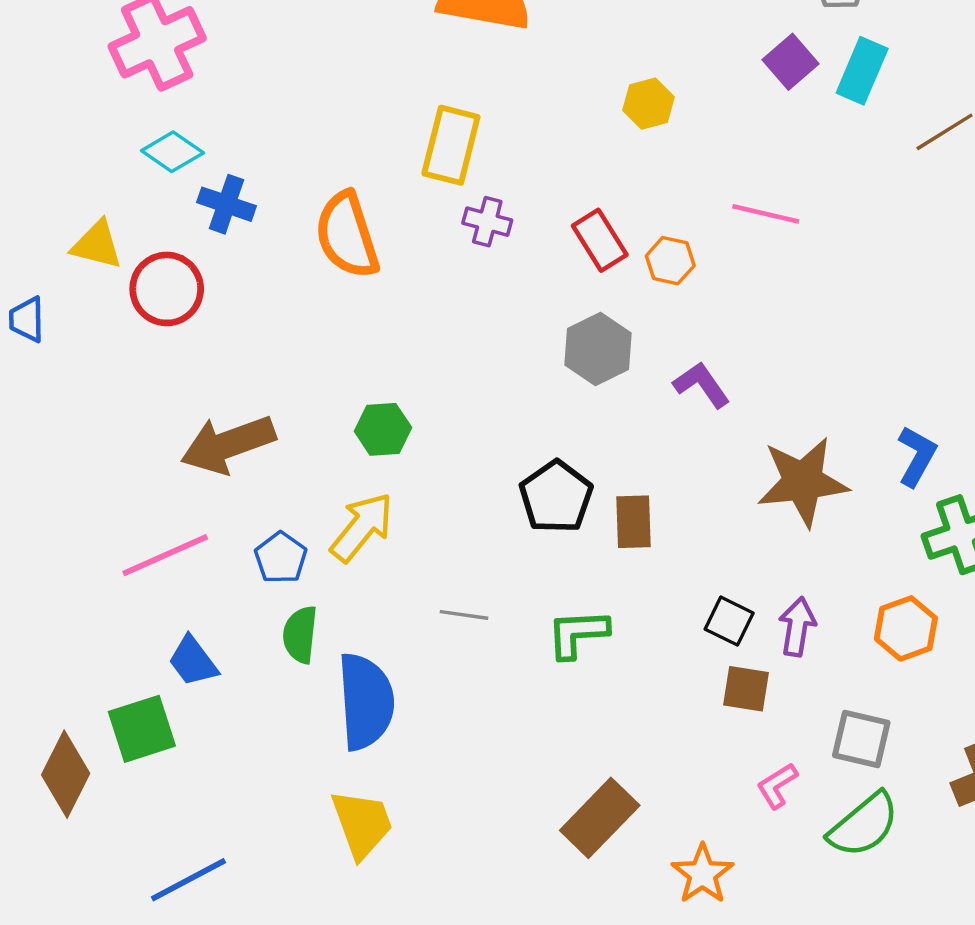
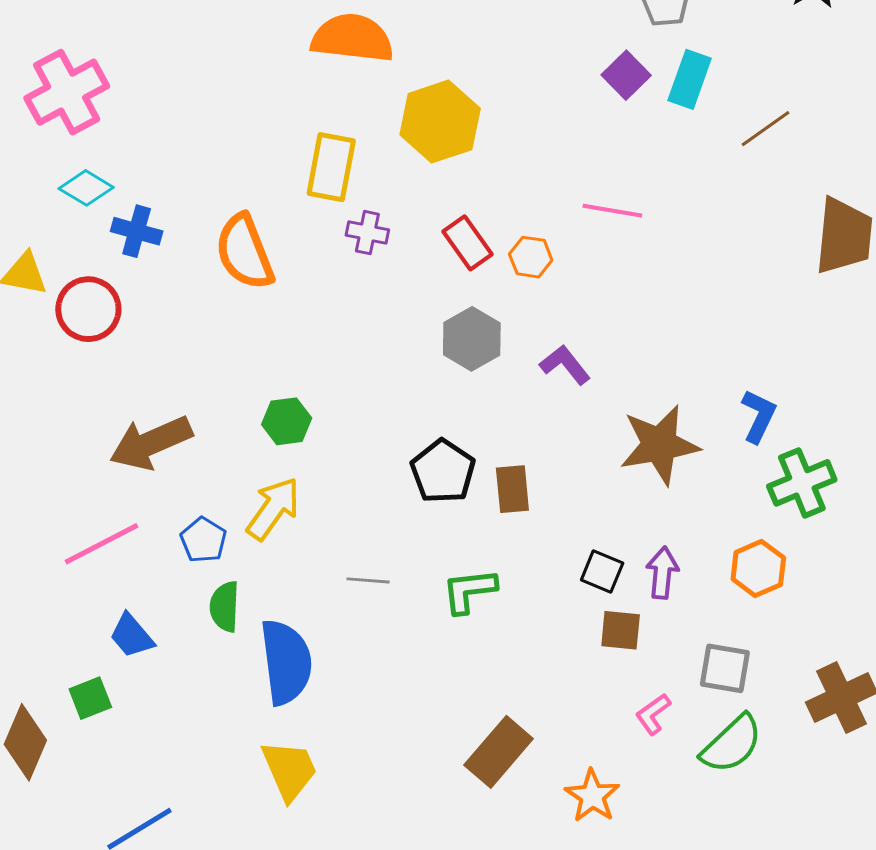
yellow hexagon: (649, 104) -> (440, 122), moved, size x1.8
green square: (142, 729) -> (90, 698), size x0.7

